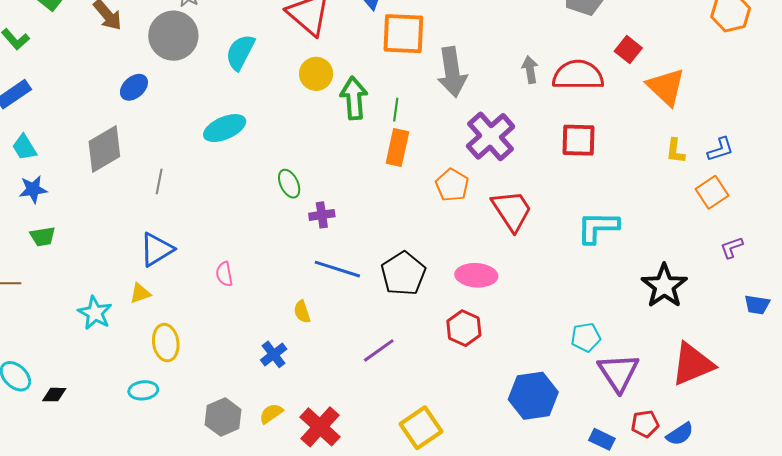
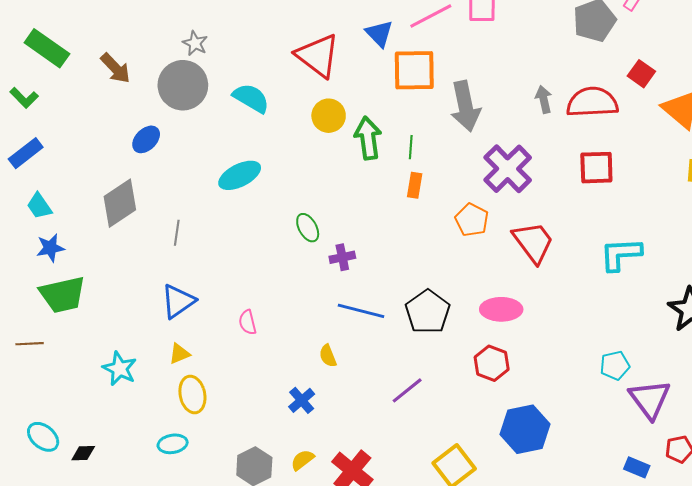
cyan semicircle: (240, 52) -> (251, 98), turned 96
orange rectangle: (397, 148) -> (415, 185), size x0.7
green trapezoid: (43, 236) -> (63, 295), size x1.8
yellow triangle: (140, 293) -> (179, 354), moved
blue hexagon: (533, 396) -> (525, 429), moved

